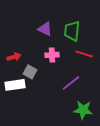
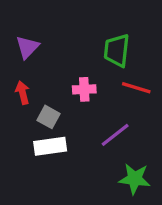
purple triangle: (45, 29) -> (27, 47), moved, turned 49
red arrow: (14, 57) -> (23, 93), turned -88
white rectangle: (15, 85) -> (50, 146), moved

